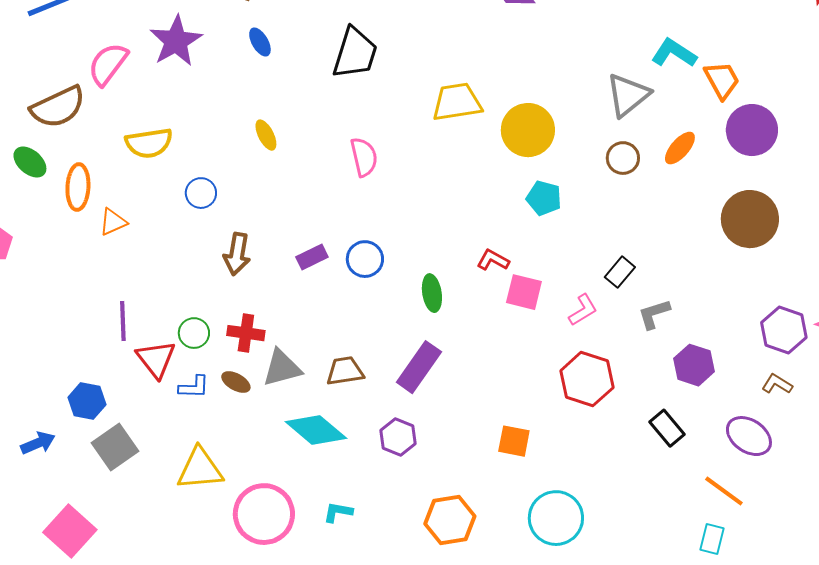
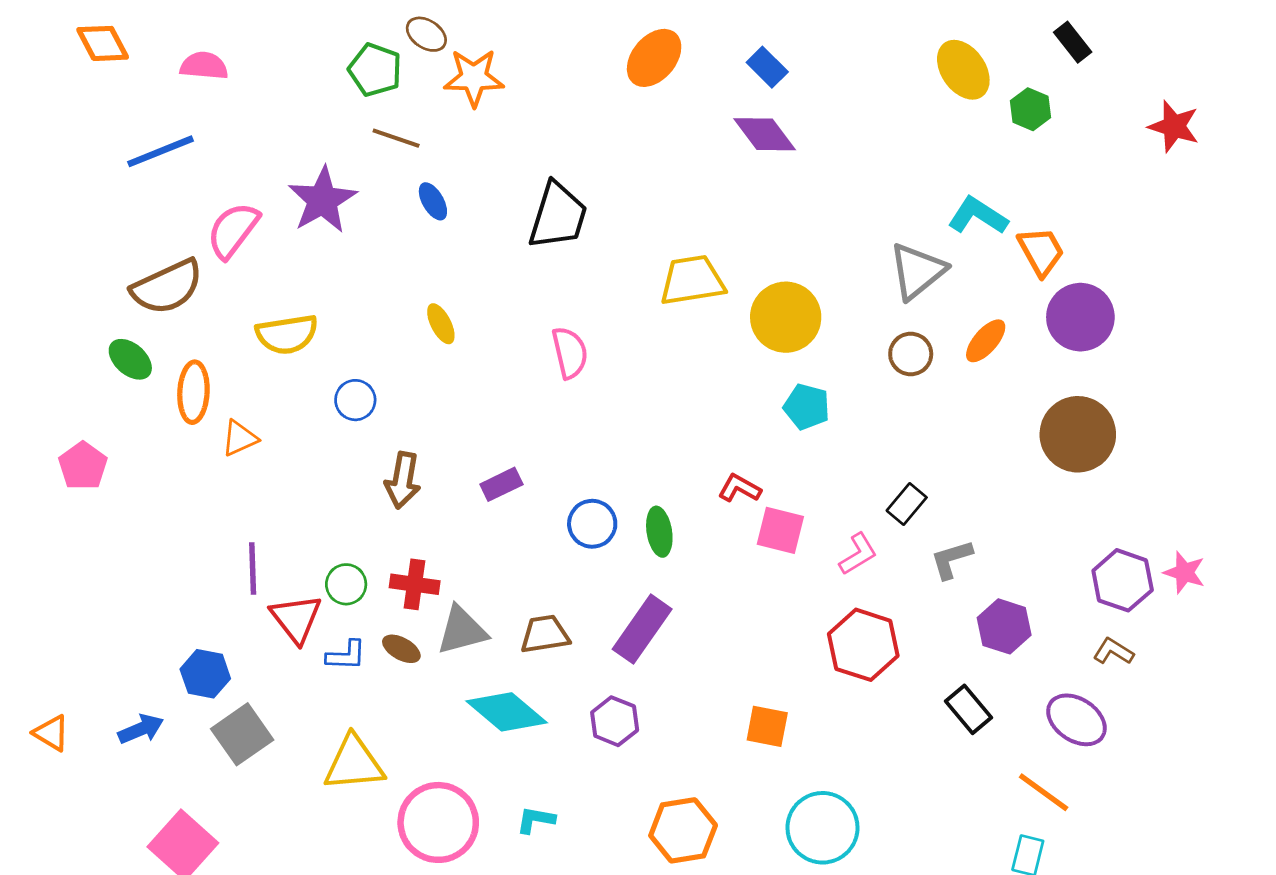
blue circle: (365, 259) -> (592, 524), moved

